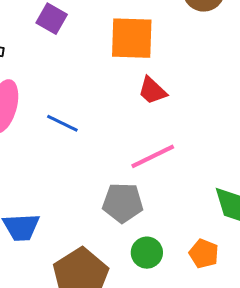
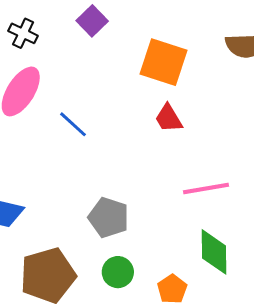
pink line: (153, 156) -> (206, 188), moved

